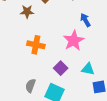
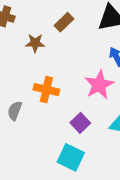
gray semicircle: (30, 86) -> (15, 111), moved

